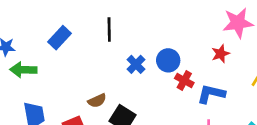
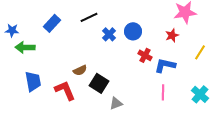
black line: (109, 30) -> (89, 17), turned 66
blue circle: (168, 60) -> (133, 31), moved
blue cross: (136, 64) -> (109, 34), moved

